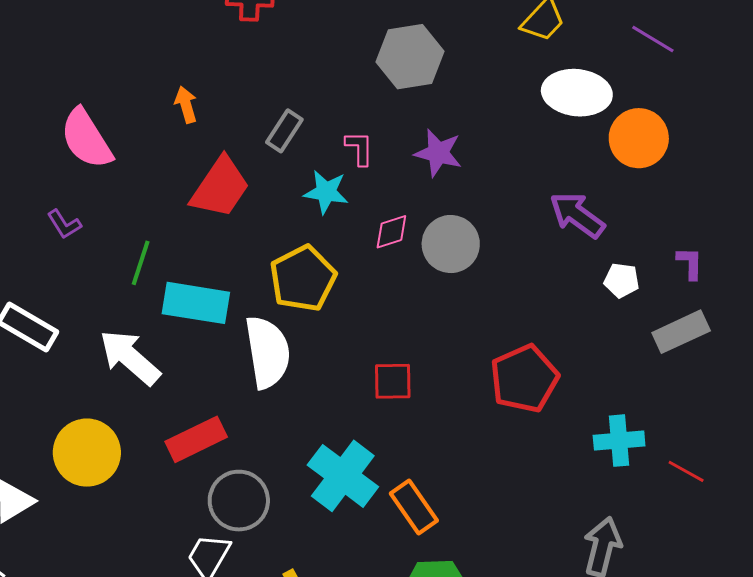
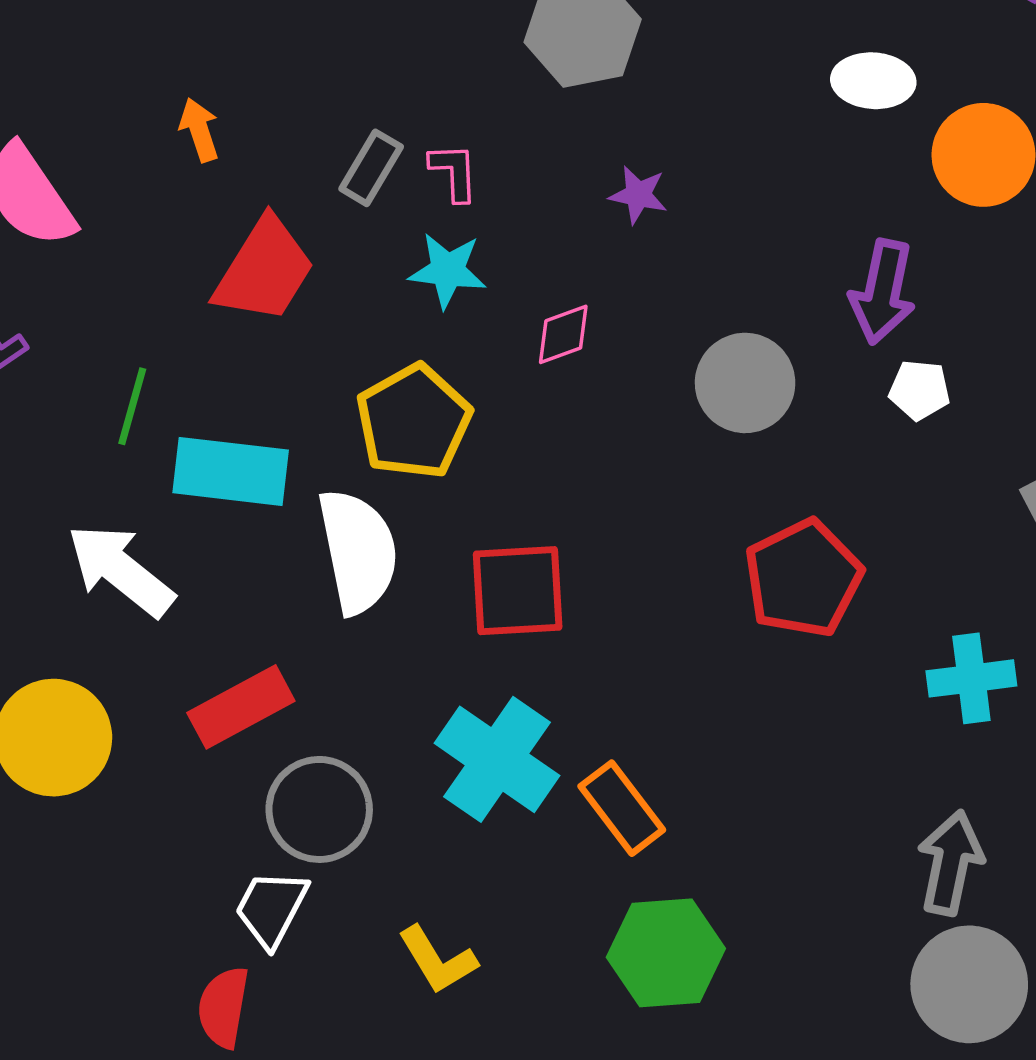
white ellipse: (577, 93) -> (873, 81), size x0.7
pink L-shape: (359, 148) -> (454, 172), moved
purple star: (438, 153) -> (638, 195), size x0.7
purple arrow: (577, 215) -> (883, 292), turned -112
gray circle: (451, 244) -> (745, 383), moved
white pentagon: (622, 280) -> (919, 390), moved
red square: (393, 381) -> (518, 591), moved, size x1.4

